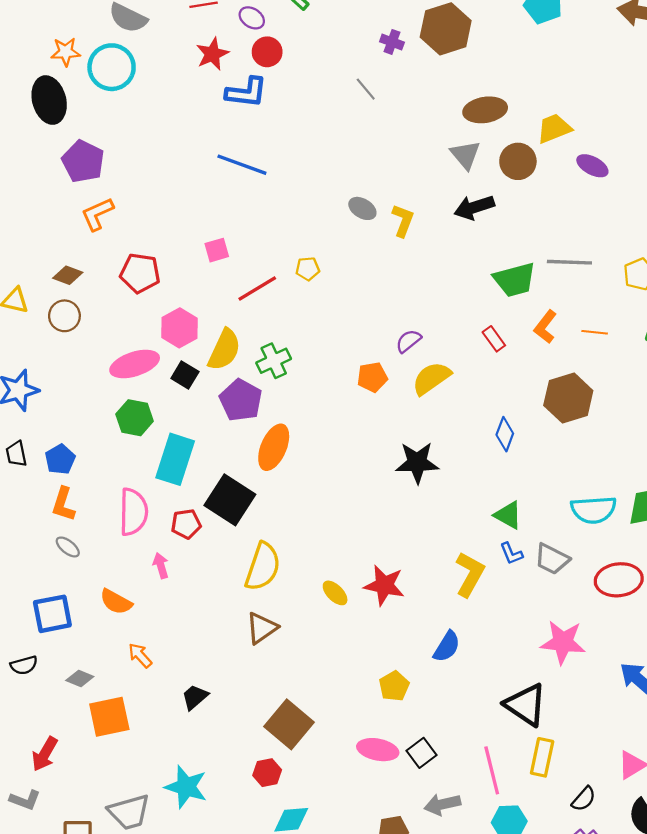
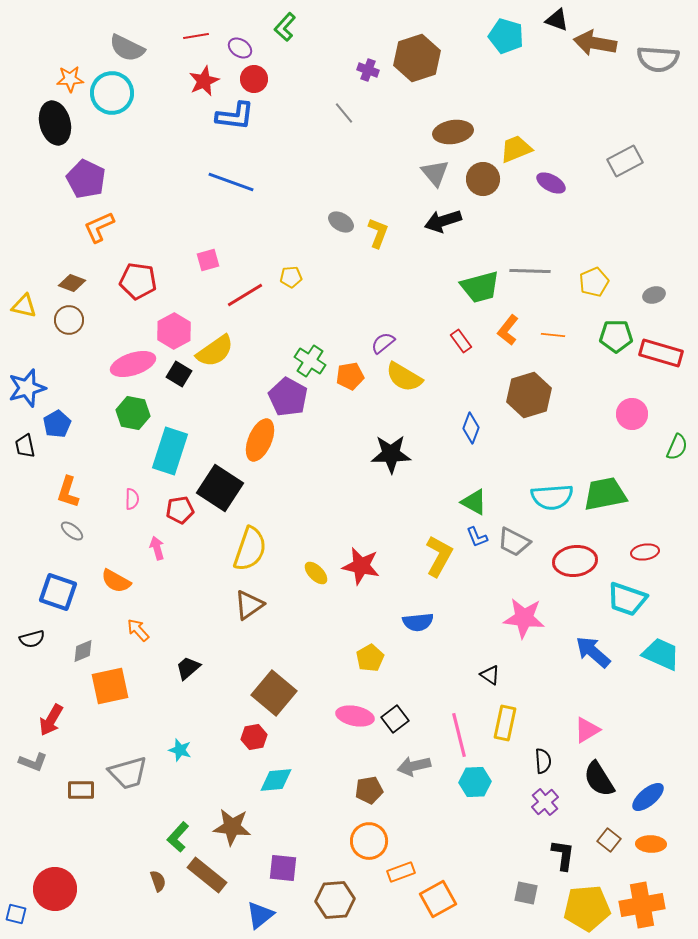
yellow semicircle: (224, 350) -> (215, 351), turned 30
green cross: (274, 361) -> (310, 361), moved, turned -32
yellow semicircle: (431, 378) -> (404, 377), turned -114
purple pentagon: (241, 400) -> (288, 397), moved
blue pentagon: (60, 459) -> (57, 424), moved
pink semicircle: (133, 512) -> (132, 499), size x0.5
blue square: (52, 614) -> (58, 592), turned 30
blue semicircle: (447, 647) -> (418, 622), turned 52
gray diamond: (80, 678) -> (83, 651), turned -45
black triangle: (526, 705) -> (490, 675), size x0.5
cyan star: (186, 787) -> (180, 750), size x0.6
black semicircle: (584, 799) -> (543, 761), turned -45

